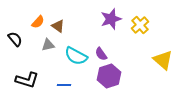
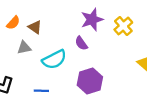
purple semicircle: (101, 54) -> (81, 43), moved
cyan semicircle: (76, 56) -> (54, 59), turned -55

